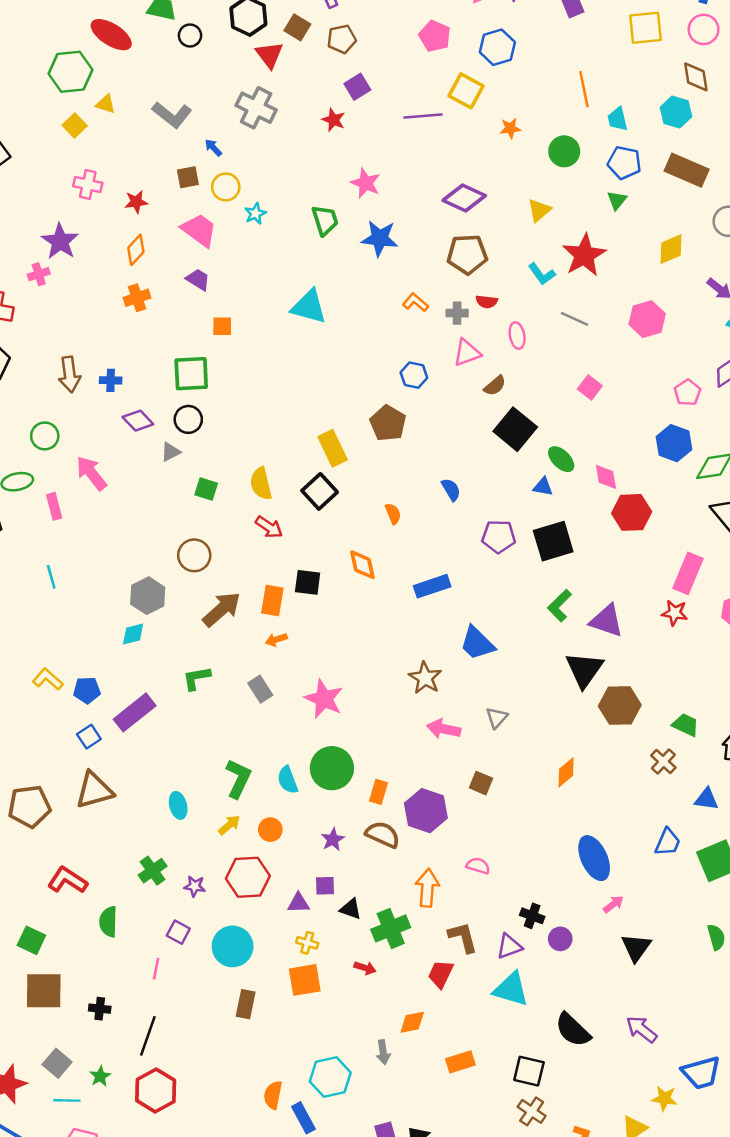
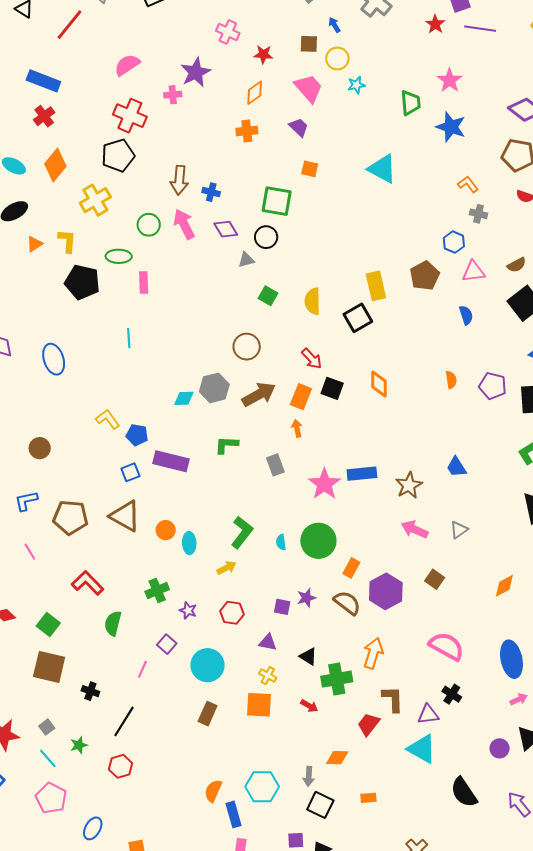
purple line: (423, 116) -> (480, 29), moved
gray cross: (457, 313) -> (479, 214), moved
pink triangle: (467, 353) -> (473, 272), moved
pink arrow: (91, 473) -> (184, 224), moved
blue semicircle: (451, 490) -> (466, 315), moved
orange semicircle: (393, 514) -> (451, 380), moved
red arrow: (269, 527) -> (312, 359), moved
blue rectangle: (432, 586) -> (362, 474), moved
gray hexagon: (148, 596) -> (214, 388), moved
orange arrow: (276, 640) -> (297, 428), turned 84
blue trapezoid: (477, 643) -> (456, 467), size x0.7
purple rectangle: (135, 712) -> (171, 461), turned 40
cyan semicircle: (288, 780) -> (281, 542), size x0.7
brown triangle: (94, 790) -> (125, 516), turned 32
orange circle: (270, 830) -> (166, 530), moved
pink semicircle: (478, 866) -> (447, 646), moved, size x1.8
red hexagon: (248, 877) -> (232, 613), size x0.7
purple square: (325, 886) -> (282, 607), moved
purple circle: (560, 939) -> (500, 748), moved
orange rectangle: (460, 1062) -> (369, 798), size x0.7
gray square: (57, 1063) -> (47, 727), size x0.7
black square: (529, 1071) -> (320, 805), moved
red hexagon: (156, 1090) -> (121, 766), size x0.7
cyan line: (67, 1100) -> (48, 758), turned 35

